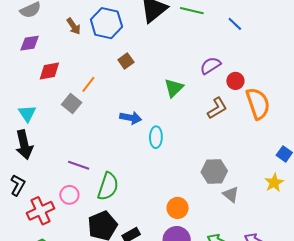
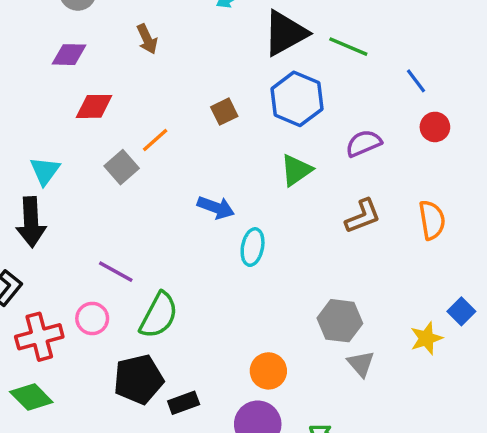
blue hexagon: (106, 23) -> (297, 99), moved
red circle: (235, 81) -> (435, 127), moved
orange semicircle: (258, 104) -> (432, 220), size x0.7
yellow star: (274, 183) -> (426, 338), moved

